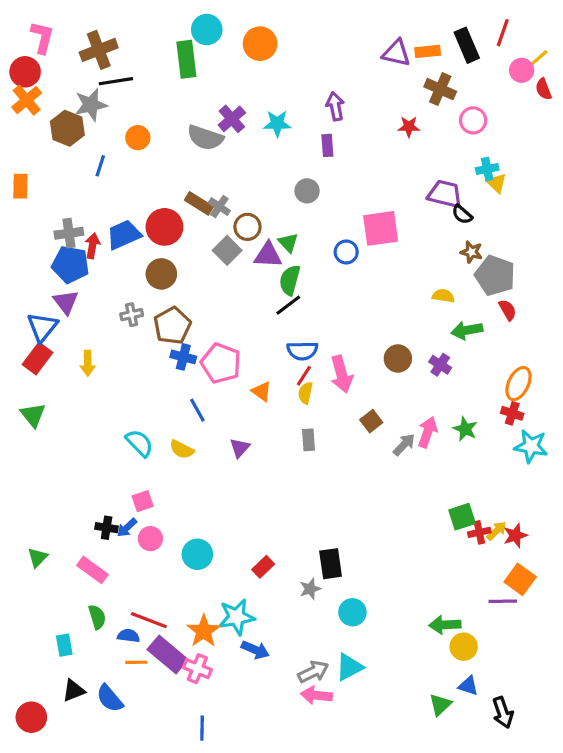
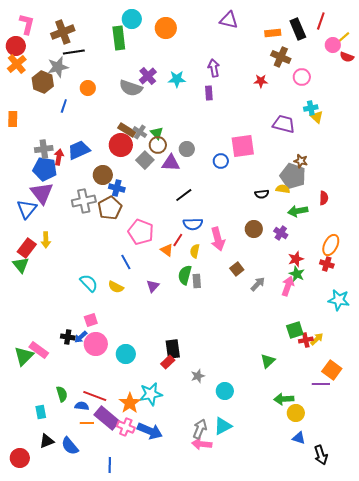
purple triangle: (396, 53) -> (229, 20), moved
red semicircle: (544, 89) -> (347, 57), turned -48
gray circle: (307, 191) -> (187, 149), moved
black semicircle: (462, 214) -> (262, 194), moved, turned -48
red circle: (164, 227) -> (121, 145), moved
green triangle: (288, 243) -> (157, 133), moved
gray pentagon: (495, 275) -> (293, 176), moved
green semicircle: (290, 280) -> (185, 275), moved
purple triangle: (66, 302) -> (42, 193), size x1.4
red semicircle: (508, 310) -> (324, 198), turned 32
gray cross: (132, 315) -> (84, 201), size x1.6
blue cross: (183, 357) -> (117, 188), moved
red rectangle: (38, 358) -> (27, 248), moved
yellow arrow: (88, 363) -> (46, 240), moved
red line: (304, 376) -> (178, 240), moved
pink arrow: (428, 432) -> (288, 286), moved
cyan star: (531, 446) -> (339, 300), moved
red star: (515, 535) -> (296, 259), moved
pink circle: (150, 539) -> (96, 344), size x1.5
green triangle: (38, 557) -> (24, 356), size x1.5
black rectangle: (331, 564) -> (173, 349), moved
pink rectangle: (92, 570) -> (39, 350), moved
blue arrow: (255, 650) -> (150, 431), moved, size x1.4
gray arrow: (313, 672) -> (200, 429), turned -42
green triangle: (440, 705) -> (268, 361), moved
blue line: (202, 728) -> (110, 465), moved

